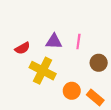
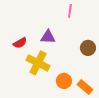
pink line: (78, 41) -> (70, 11), moved
brown circle: (99, 63) -> (88, 48), moved

